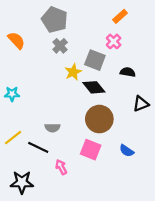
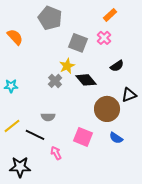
gray cross: (60, 46) -> (55, 81), moved
gray square: (95, 60) -> (78, 43), moved
black semicircle: (128, 72) -> (117, 66), turned 136
brown circle: (99, 119) -> (107, 109), moved

